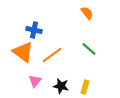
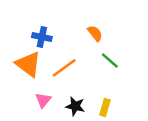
orange semicircle: (87, 13) -> (95, 33), moved

